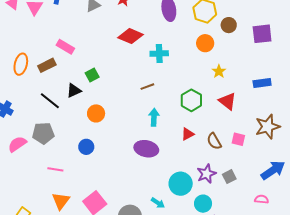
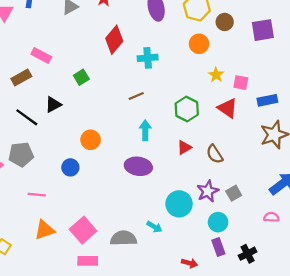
red diamond: (130, 36) -> (114, 40), turned -70
green square: (92, 75) -> (81, 77), moved
blue rectangle: (262, 83) -> (267, 100), moved
orange circle: (96, 113) -> (91, 140), moved
pink square: (238, 139) -> (241, 83), moved
orange triangle: (61, 201) -> (45, 230), turned 36
cyan circle: (203, 204) -> (218, 222), moved

